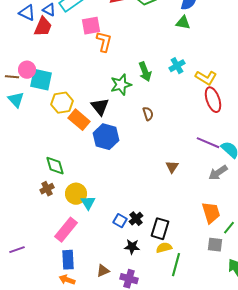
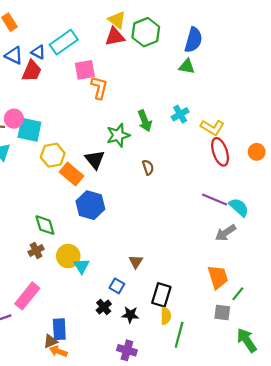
blue hexagon: (106, 137) -> (90, 205), moved
brown triangle: (172, 167) -> (136, 262), moved
black cross: (136, 219) -> (104, 307), moved
pink rectangle: (66, 230) -> (27, 296), moved
yellow semicircle: (164, 248) -> (166, 316), turned 105
brown triangle: (103, 271) -> (50, 341), moved

